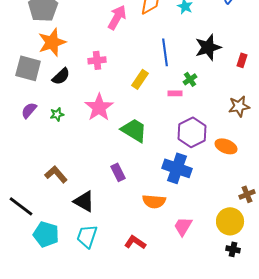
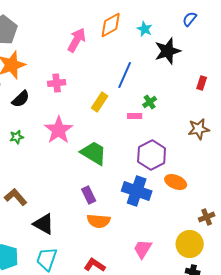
black star: (208, 47) -> (168, 51), moved
blue line: (165, 52) -> (125, 75), turned 32
orange ellipse: (226, 146) -> (176, 182), moved
purple rectangle: (118, 172) -> (89, 195), moved
orange semicircle: (154, 201) -> (99, 221), moved

